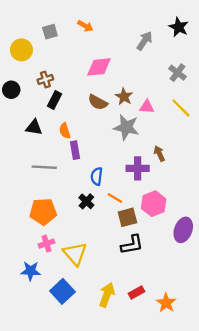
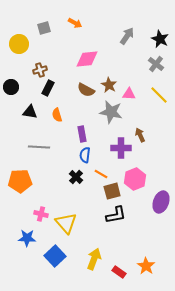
black star: (179, 27) -> (160, 39), moved
black circle: (11, 90) -> (11, 87), moved
purple rectangle: (75, 150) -> (82, 134), moved
orange pentagon: (43, 212) -> (20, 181), moved
pink cross: (47, 244) -> (41, 214), turned 32
red rectangle: (137, 293) -> (119, 272), moved, turned 64

